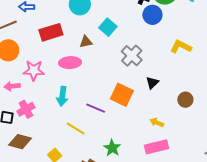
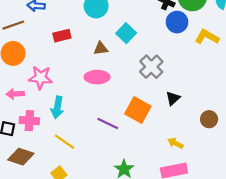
red rectangle: (51, 32) -> (62, 36), size x0.7
yellow L-shape: (181, 47) -> (207, 37), moved
pink ellipse: (70, 63) -> (97, 77), moved
cyan arrow: (62, 96) -> (57, 107), moved
pink cross: (26, 109) -> (29, 121), turned 30
yellow line: (76, 129) -> (64, 142), moved

